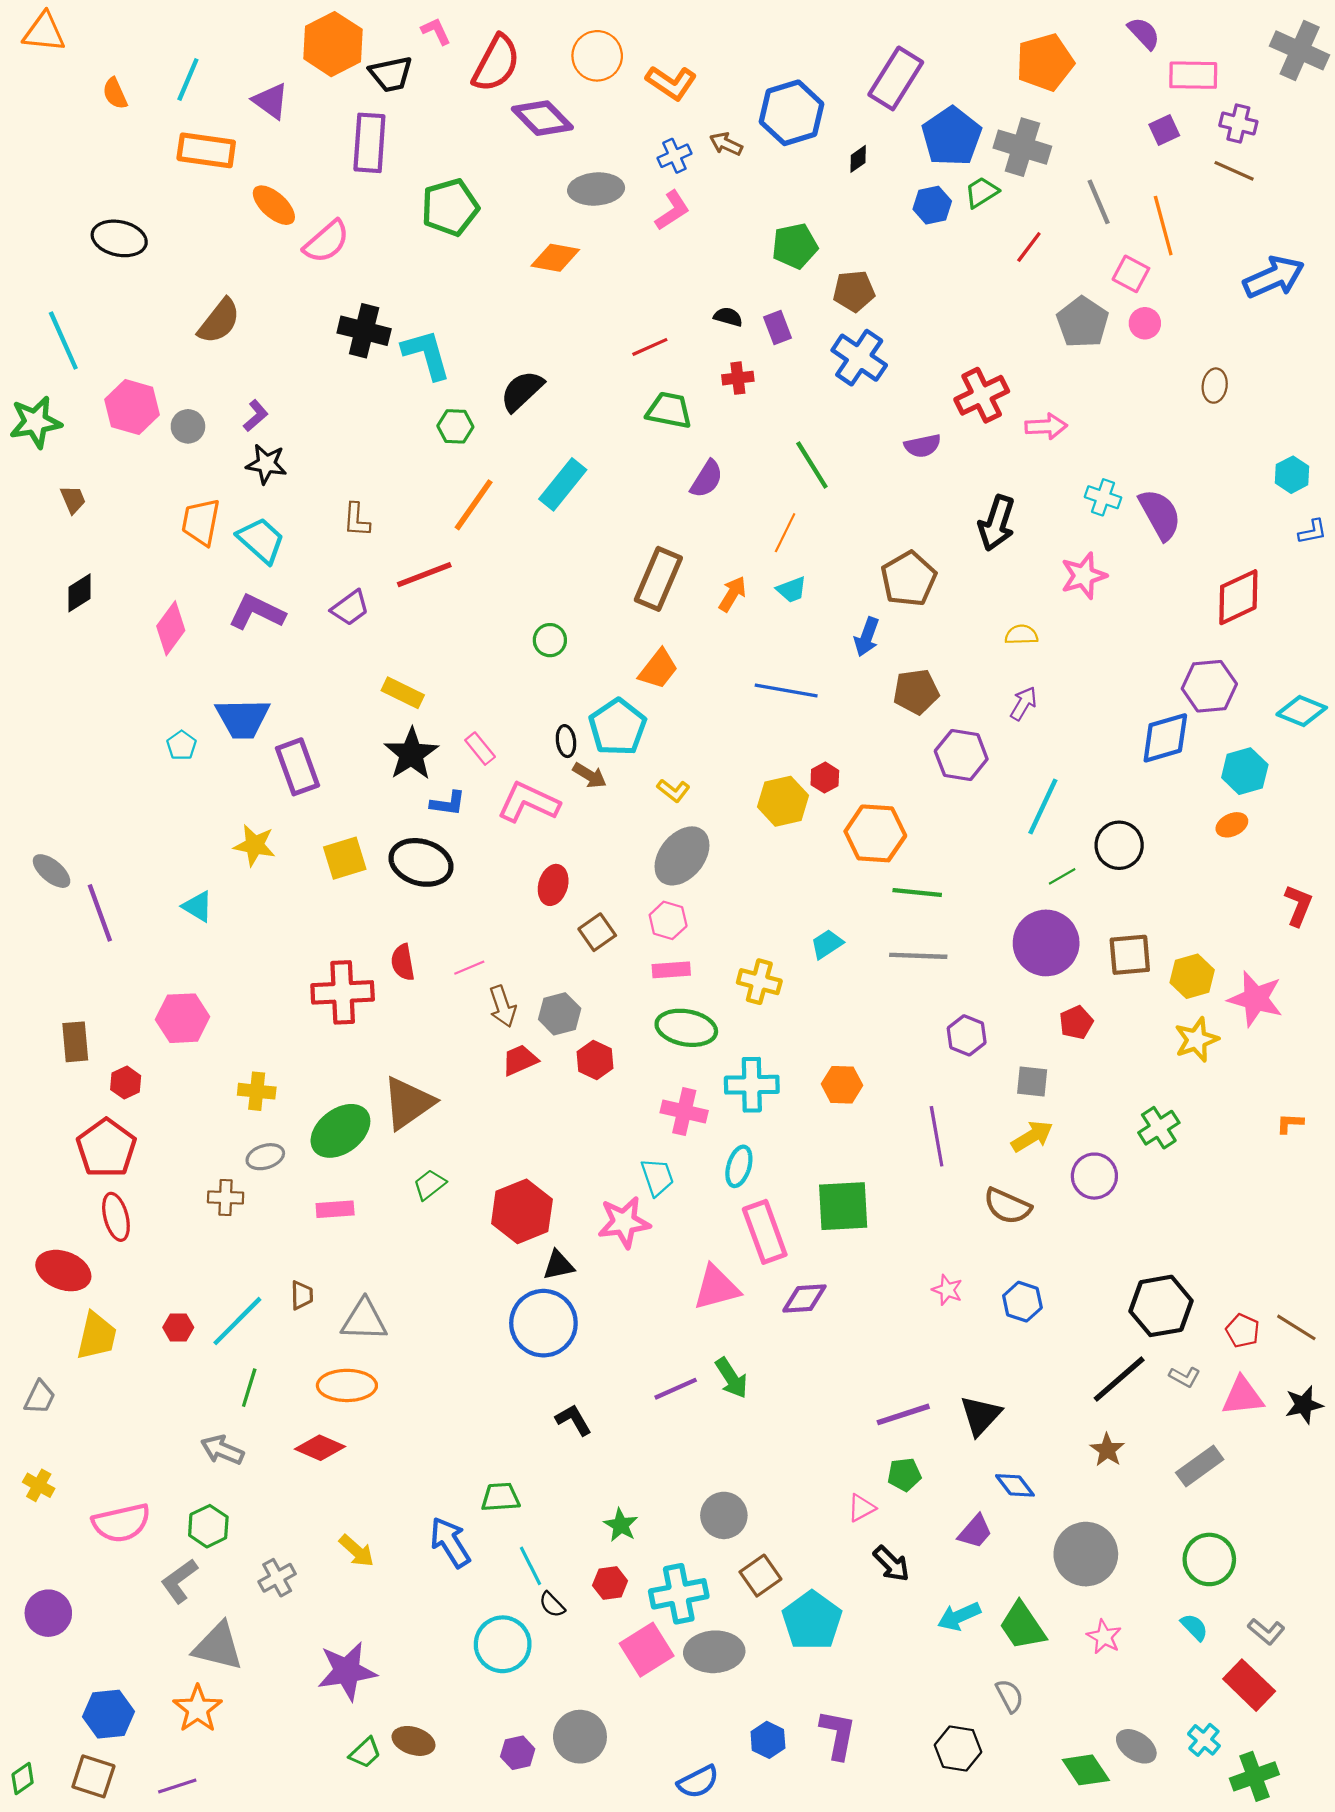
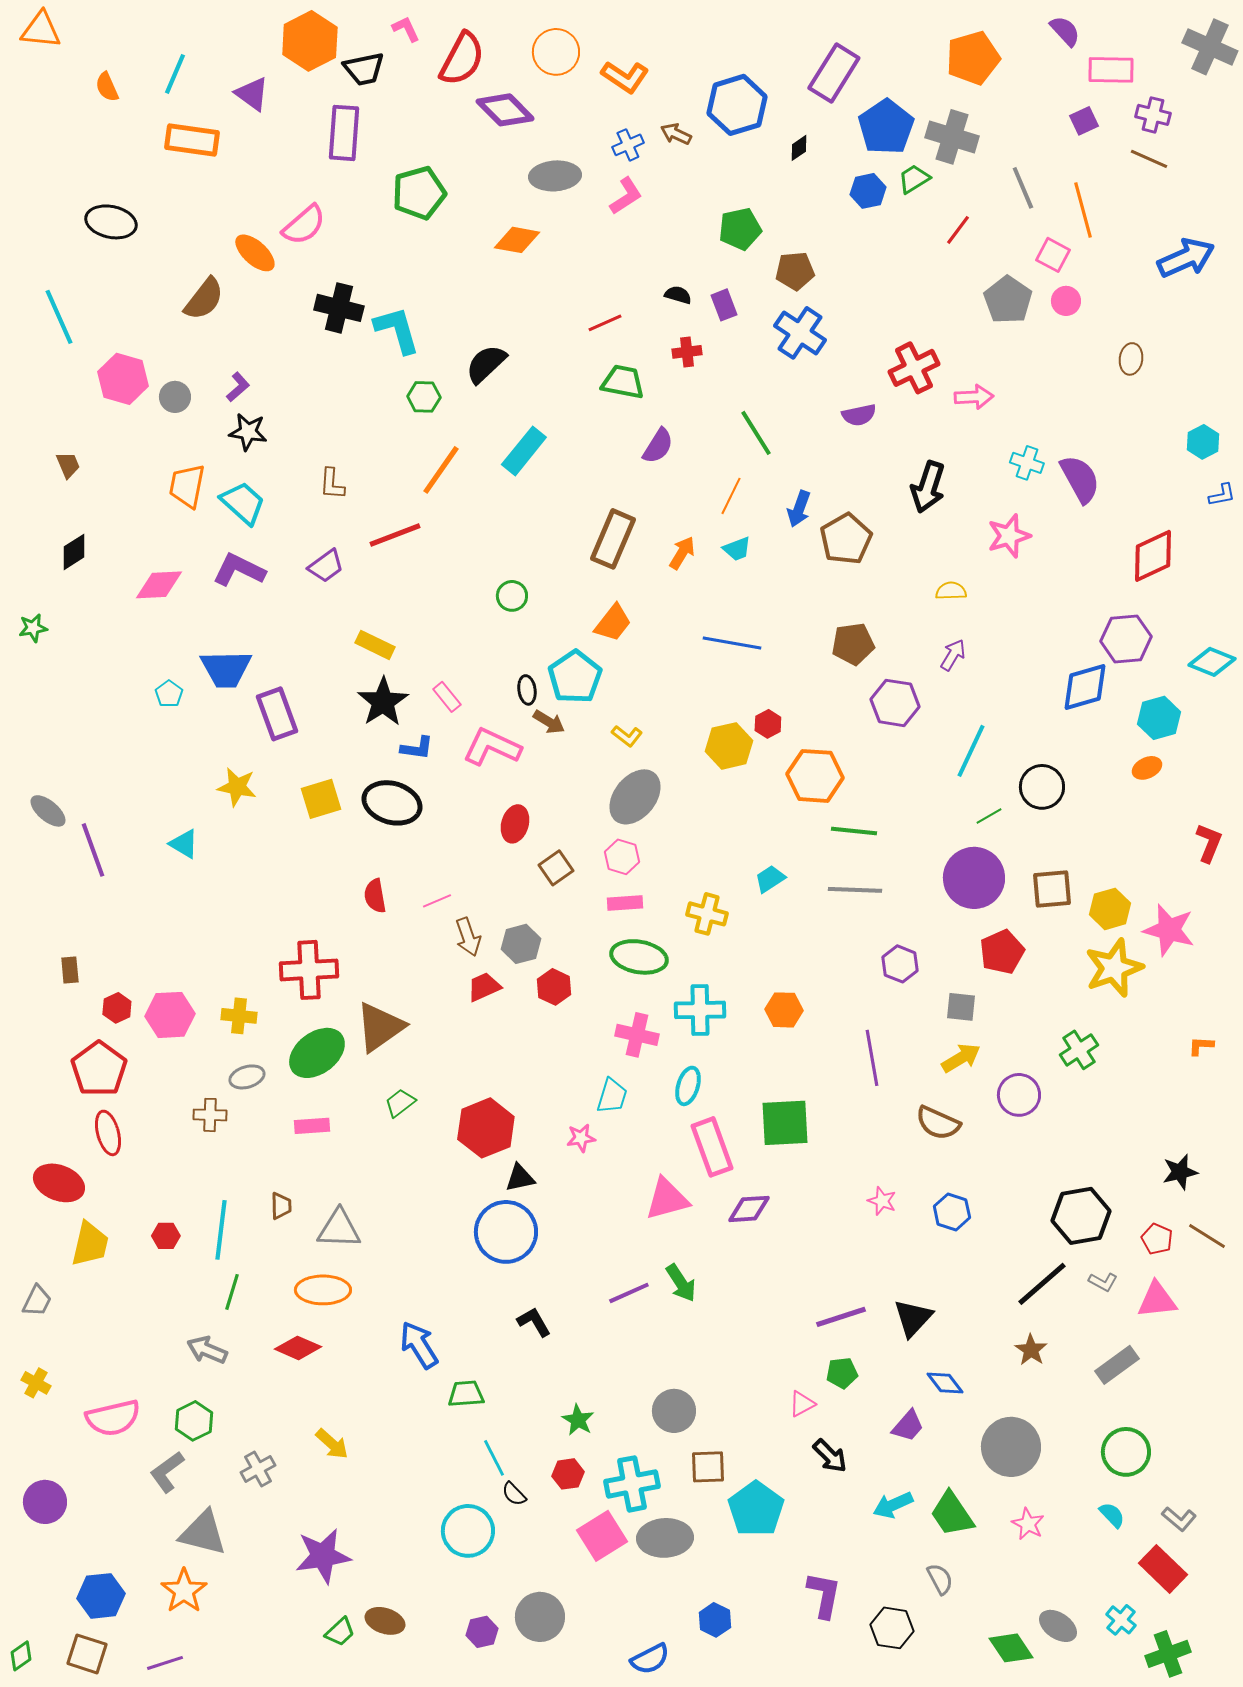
orange ellipse: (274, 205) -> (255, 253), moved
green star: (35, 422) -> (33, 628), moved, size x0.6
pink diamond: (171, 628) -> (159, 585), turned 51
blue arrow: (867, 637) -> (799, 509), moved
red cross: (343, 992) -> (309, 970), moved
pink hexagon: (183, 1018) -> (170, 1015), moved
red pentagon: (1076, 1022) -> (1002, 952), size x1.4
yellow star: (1196, 1040) -> (1114, 968), size x1.4
brown rectangle: (75, 1042) -> (70, 970), size x0.7
cyan trapezoid: (657, 1177) -> (612, 1096), turned 36
pink star: (624, 1222) -> (581, 1138), size x0.6
cyan line: (237, 1321) -> (221, 1230), turned -38
black star: (1304, 1405) -> (1180, 1172), moved
blue arrow: (450, 1542) -> (419, 1345), moved
brown square: (760, 1576) -> (708, 1467), turned 33
purple L-shape: (838, 1735) -> (824, 1595), moved

